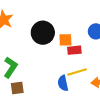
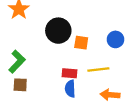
red rectangle: (74, 50) -> (69, 73), moved
yellow line: (77, 72) -> (98, 70), moved

